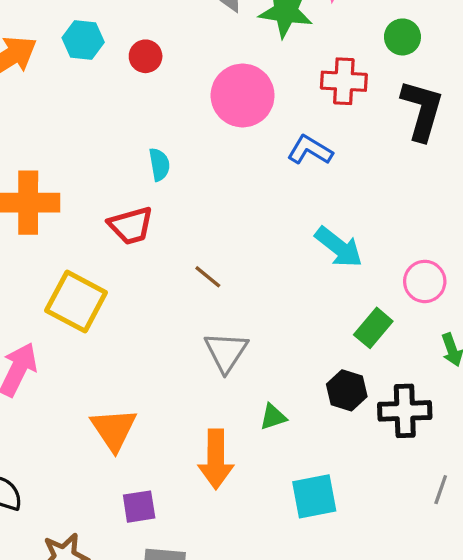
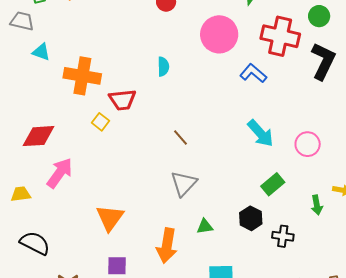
red cross: (344, 81) -> (280, 36), size x1.4
red trapezoid: (131, 226) -> (122, 100), moved
pink circle: (425, 281) -> (308, 144), moved
yellow square: (76, 302) -> (100, 122), moved, size x0.5
black cross: (405, 411) -> (283, 236), size x0.7

